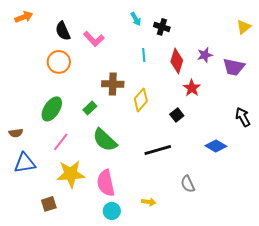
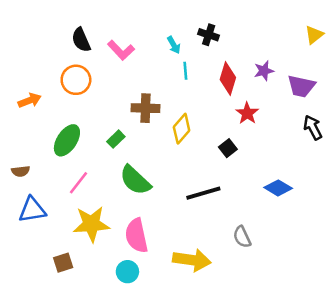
orange arrow: (24, 17) -> (30, 100), moved
cyan arrow: (136, 19) -> (174, 45), moved
black arrow: (243, 117) -> (313, 127), moved
yellow arrow: (149, 202) -> (192, 260), size x2.0
cyan circle: (112, 211) -> (127, 272), moved

